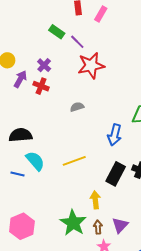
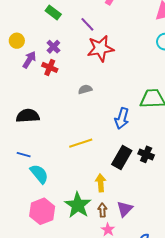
green rectangle: (57, 32) -> (53, 13), moved
cyan semicircle: (35, 161) -> (39, 174), moved
pink hexagon: (22, 226) -> (42, 211), moved

